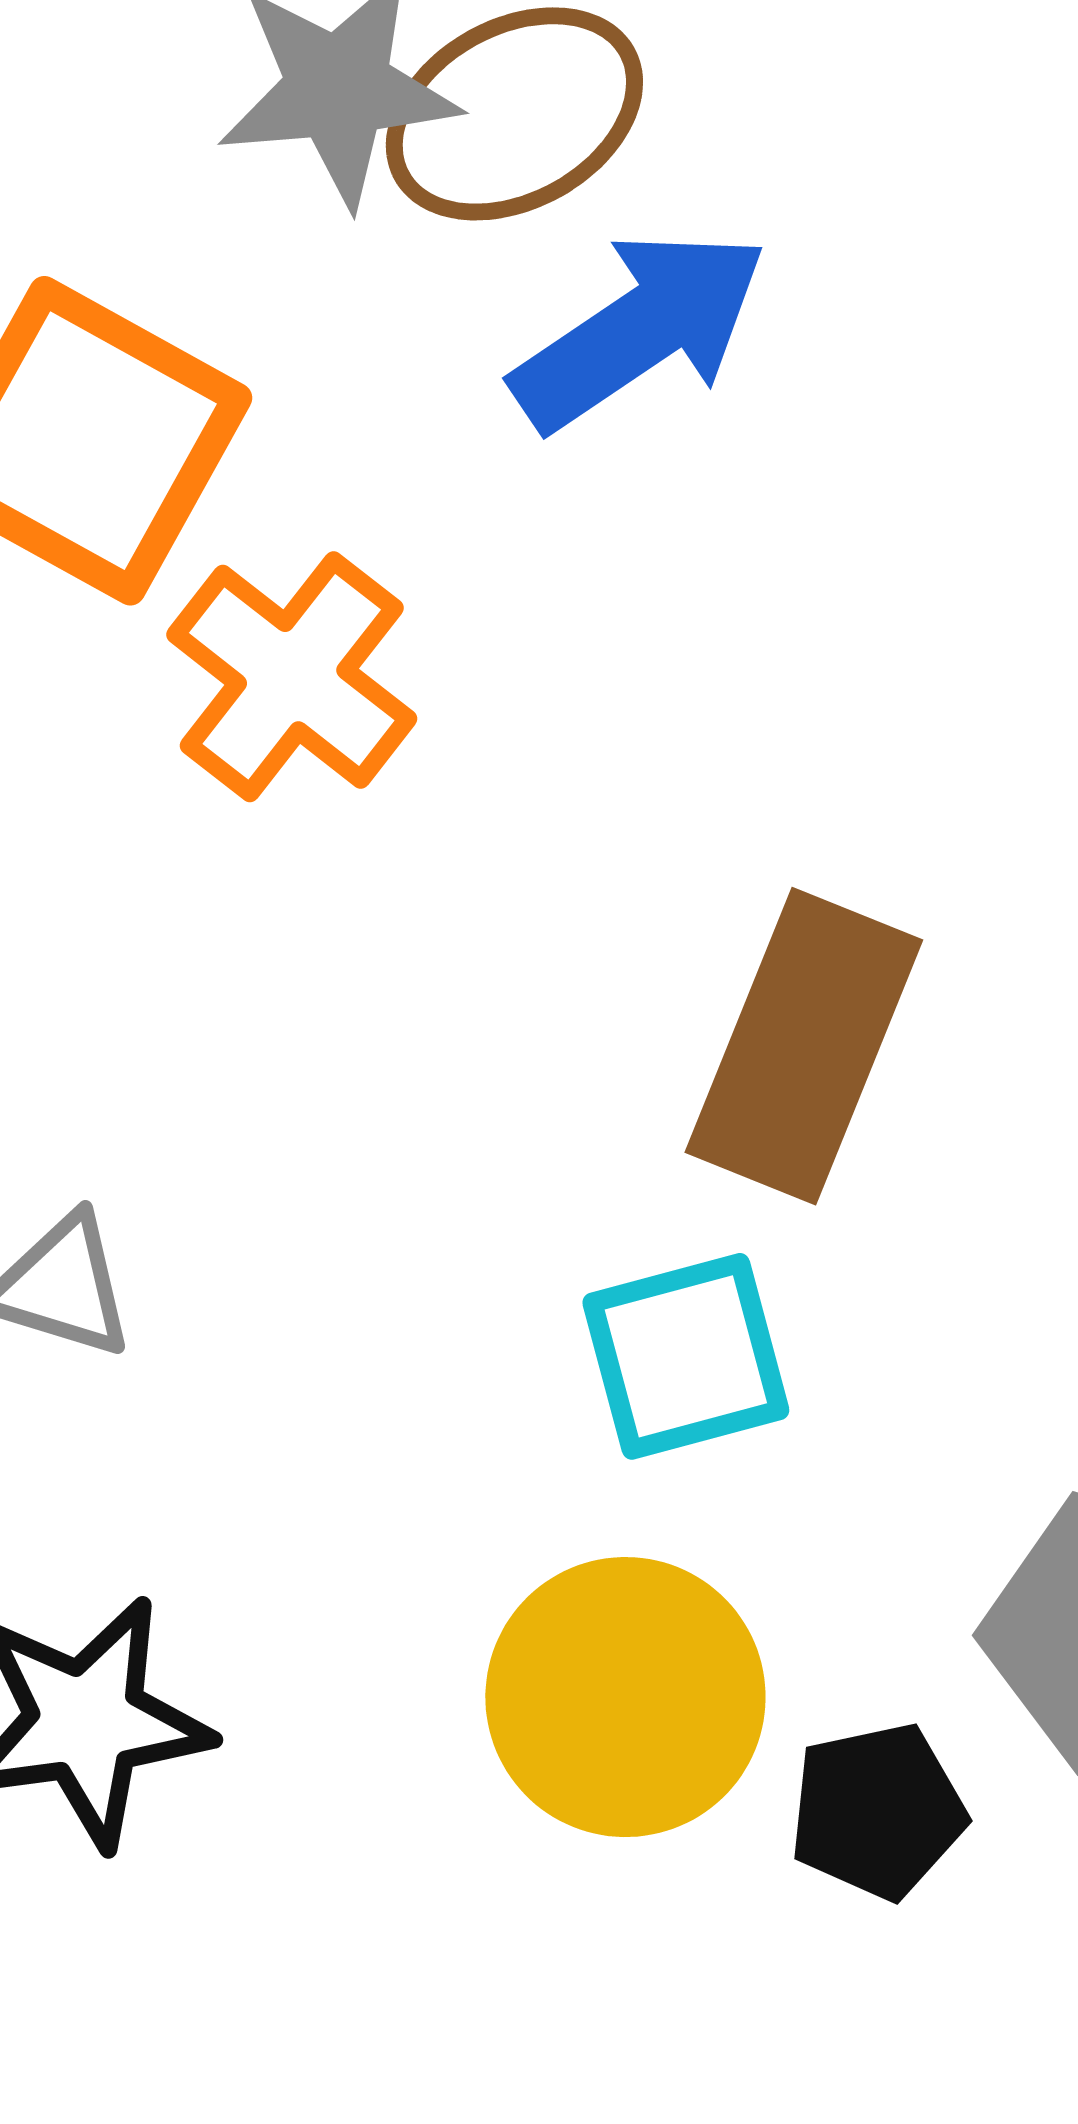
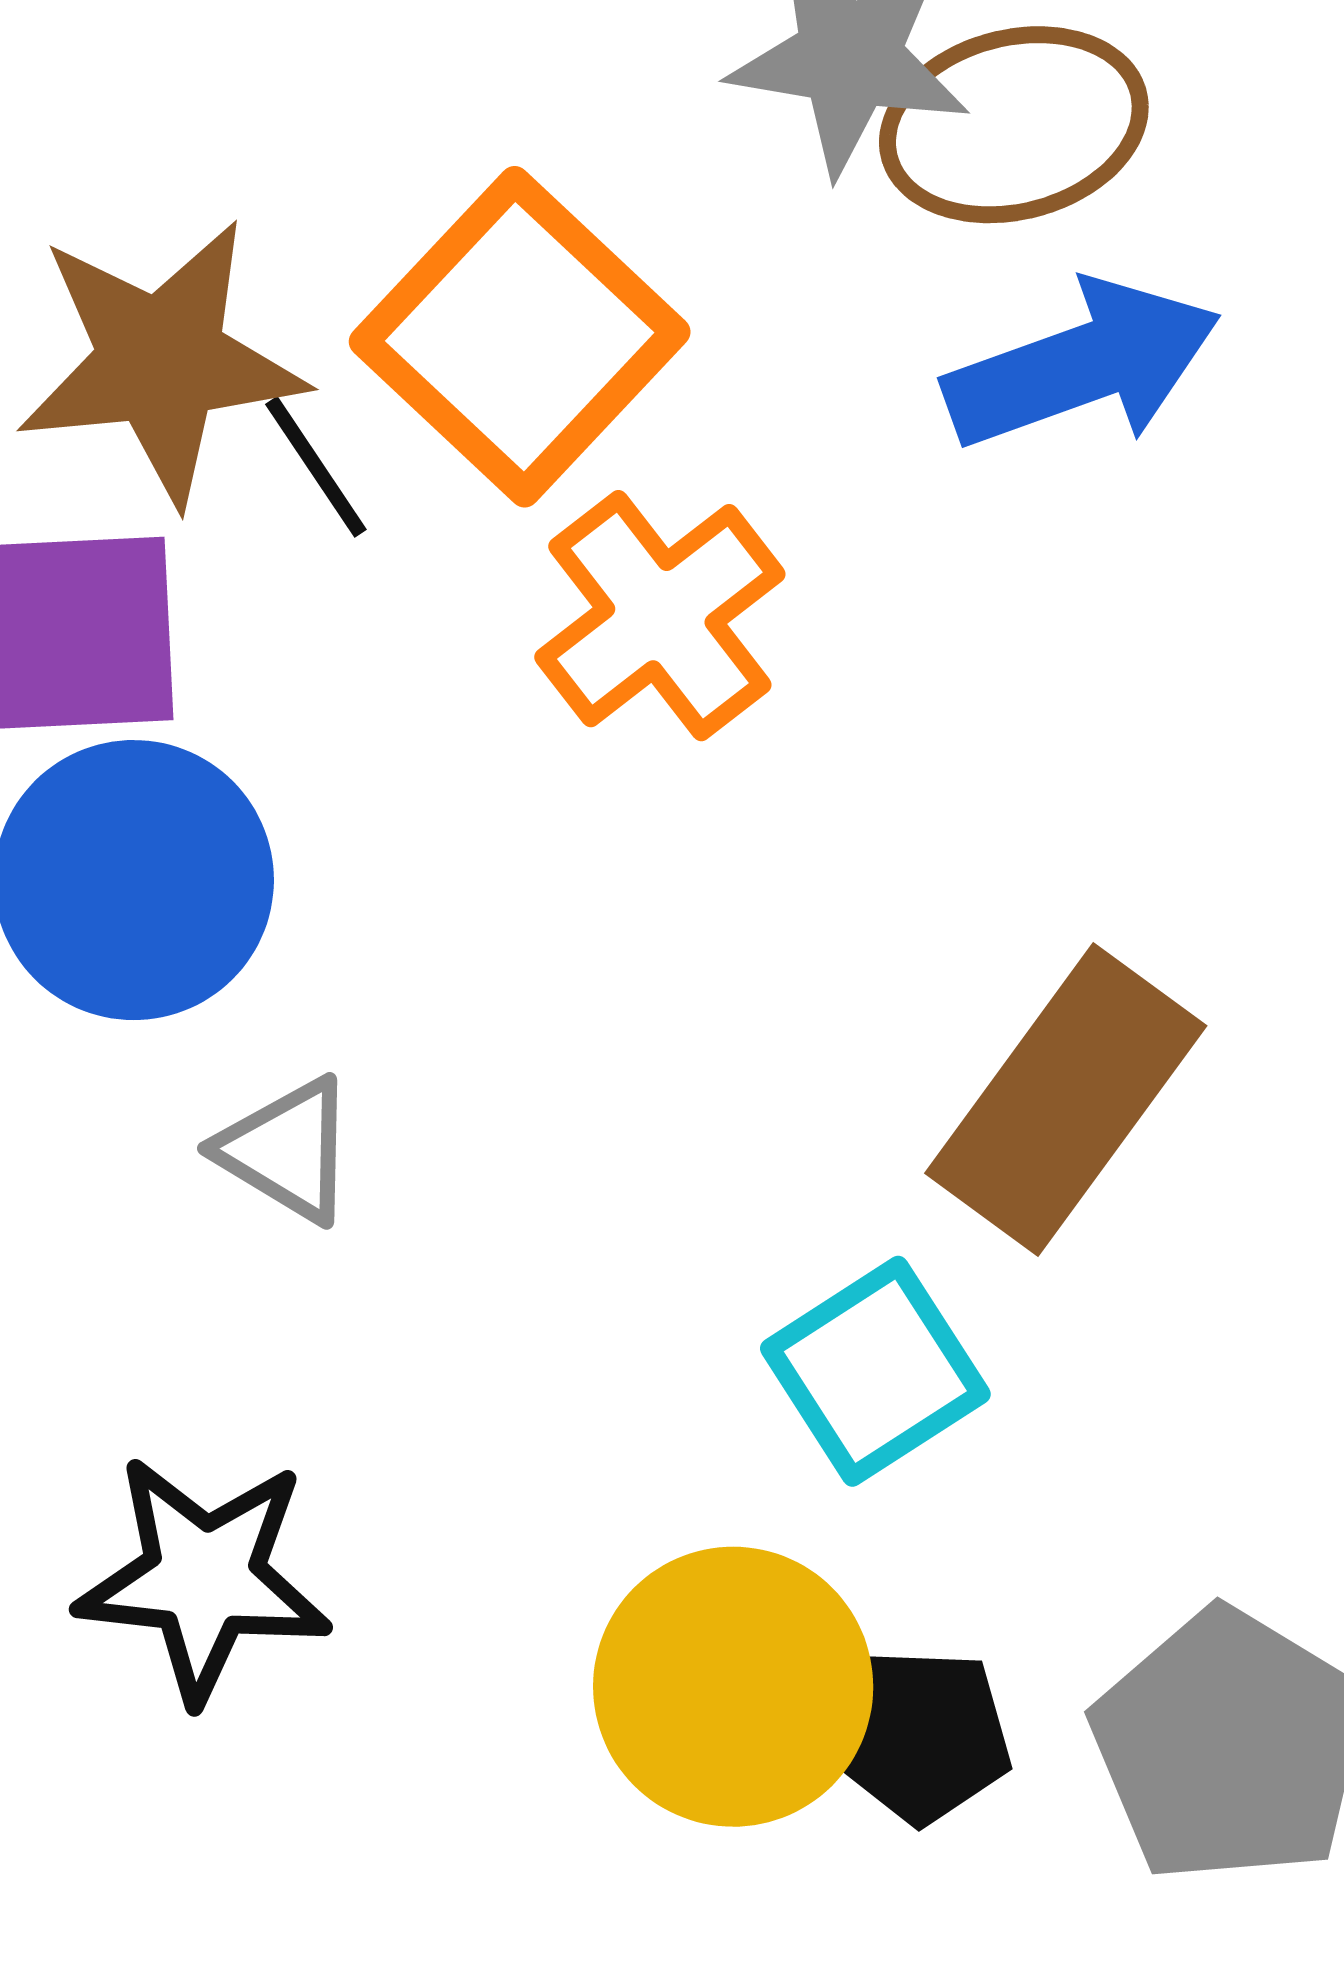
cyan square: (686, 1356) -> (875, 1371), turned -32
black pentagon: (877, 1811) -> (922, 1736), moved

